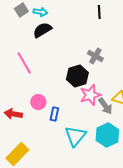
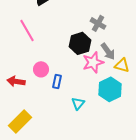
gray arrow: (105, 106) -> (108, 51), moved
cyan hexagon: (107, 135) -> (110, 89), moved
cyan triangle: (75, 136) -> (78, 103), size x0.6

